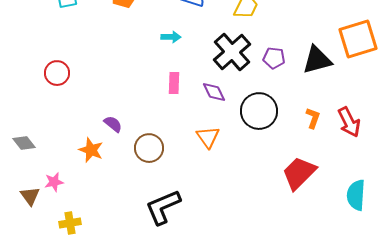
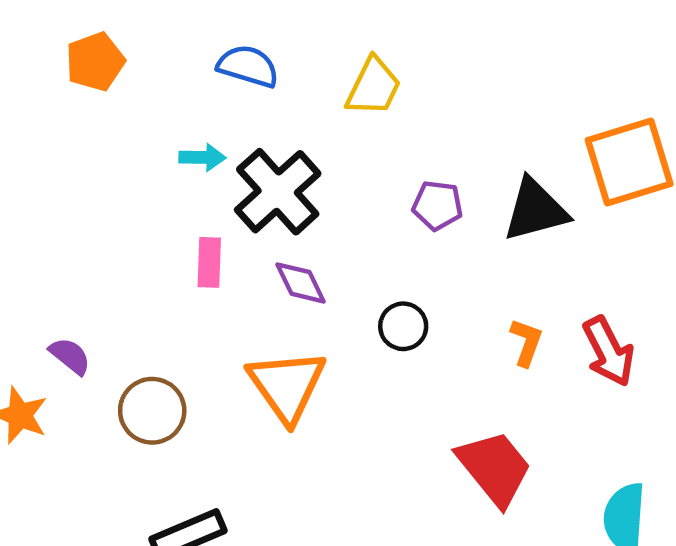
black cross: (232, 52) -> (278, 192), moved
black circle: (259, 111) -> (403, 326), size x0.6
orange triangle: (208, 137) -> (287, 386), size x1.5
red trapezoid: (299, 173) -> (494, 468), turned 96

